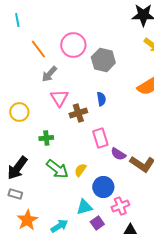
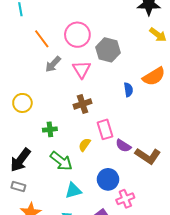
pink triangle: (59, 98) -> (82, 69), moved
blue semicircle: (101, 99) -> (128, 90), moved
yellow semicircle: (80, 170) -> (85, 145), moved
cyan triangle: (84, 207) -> (73, 191), moved

